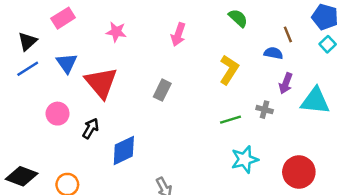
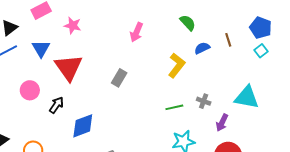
pink star: (116, 32) -> (73, 25), moved
blue semicircle: (273, 53) -> (202, 48), moved, turned -42
purple arrow: (286, 83) -> (222, 123), moved

